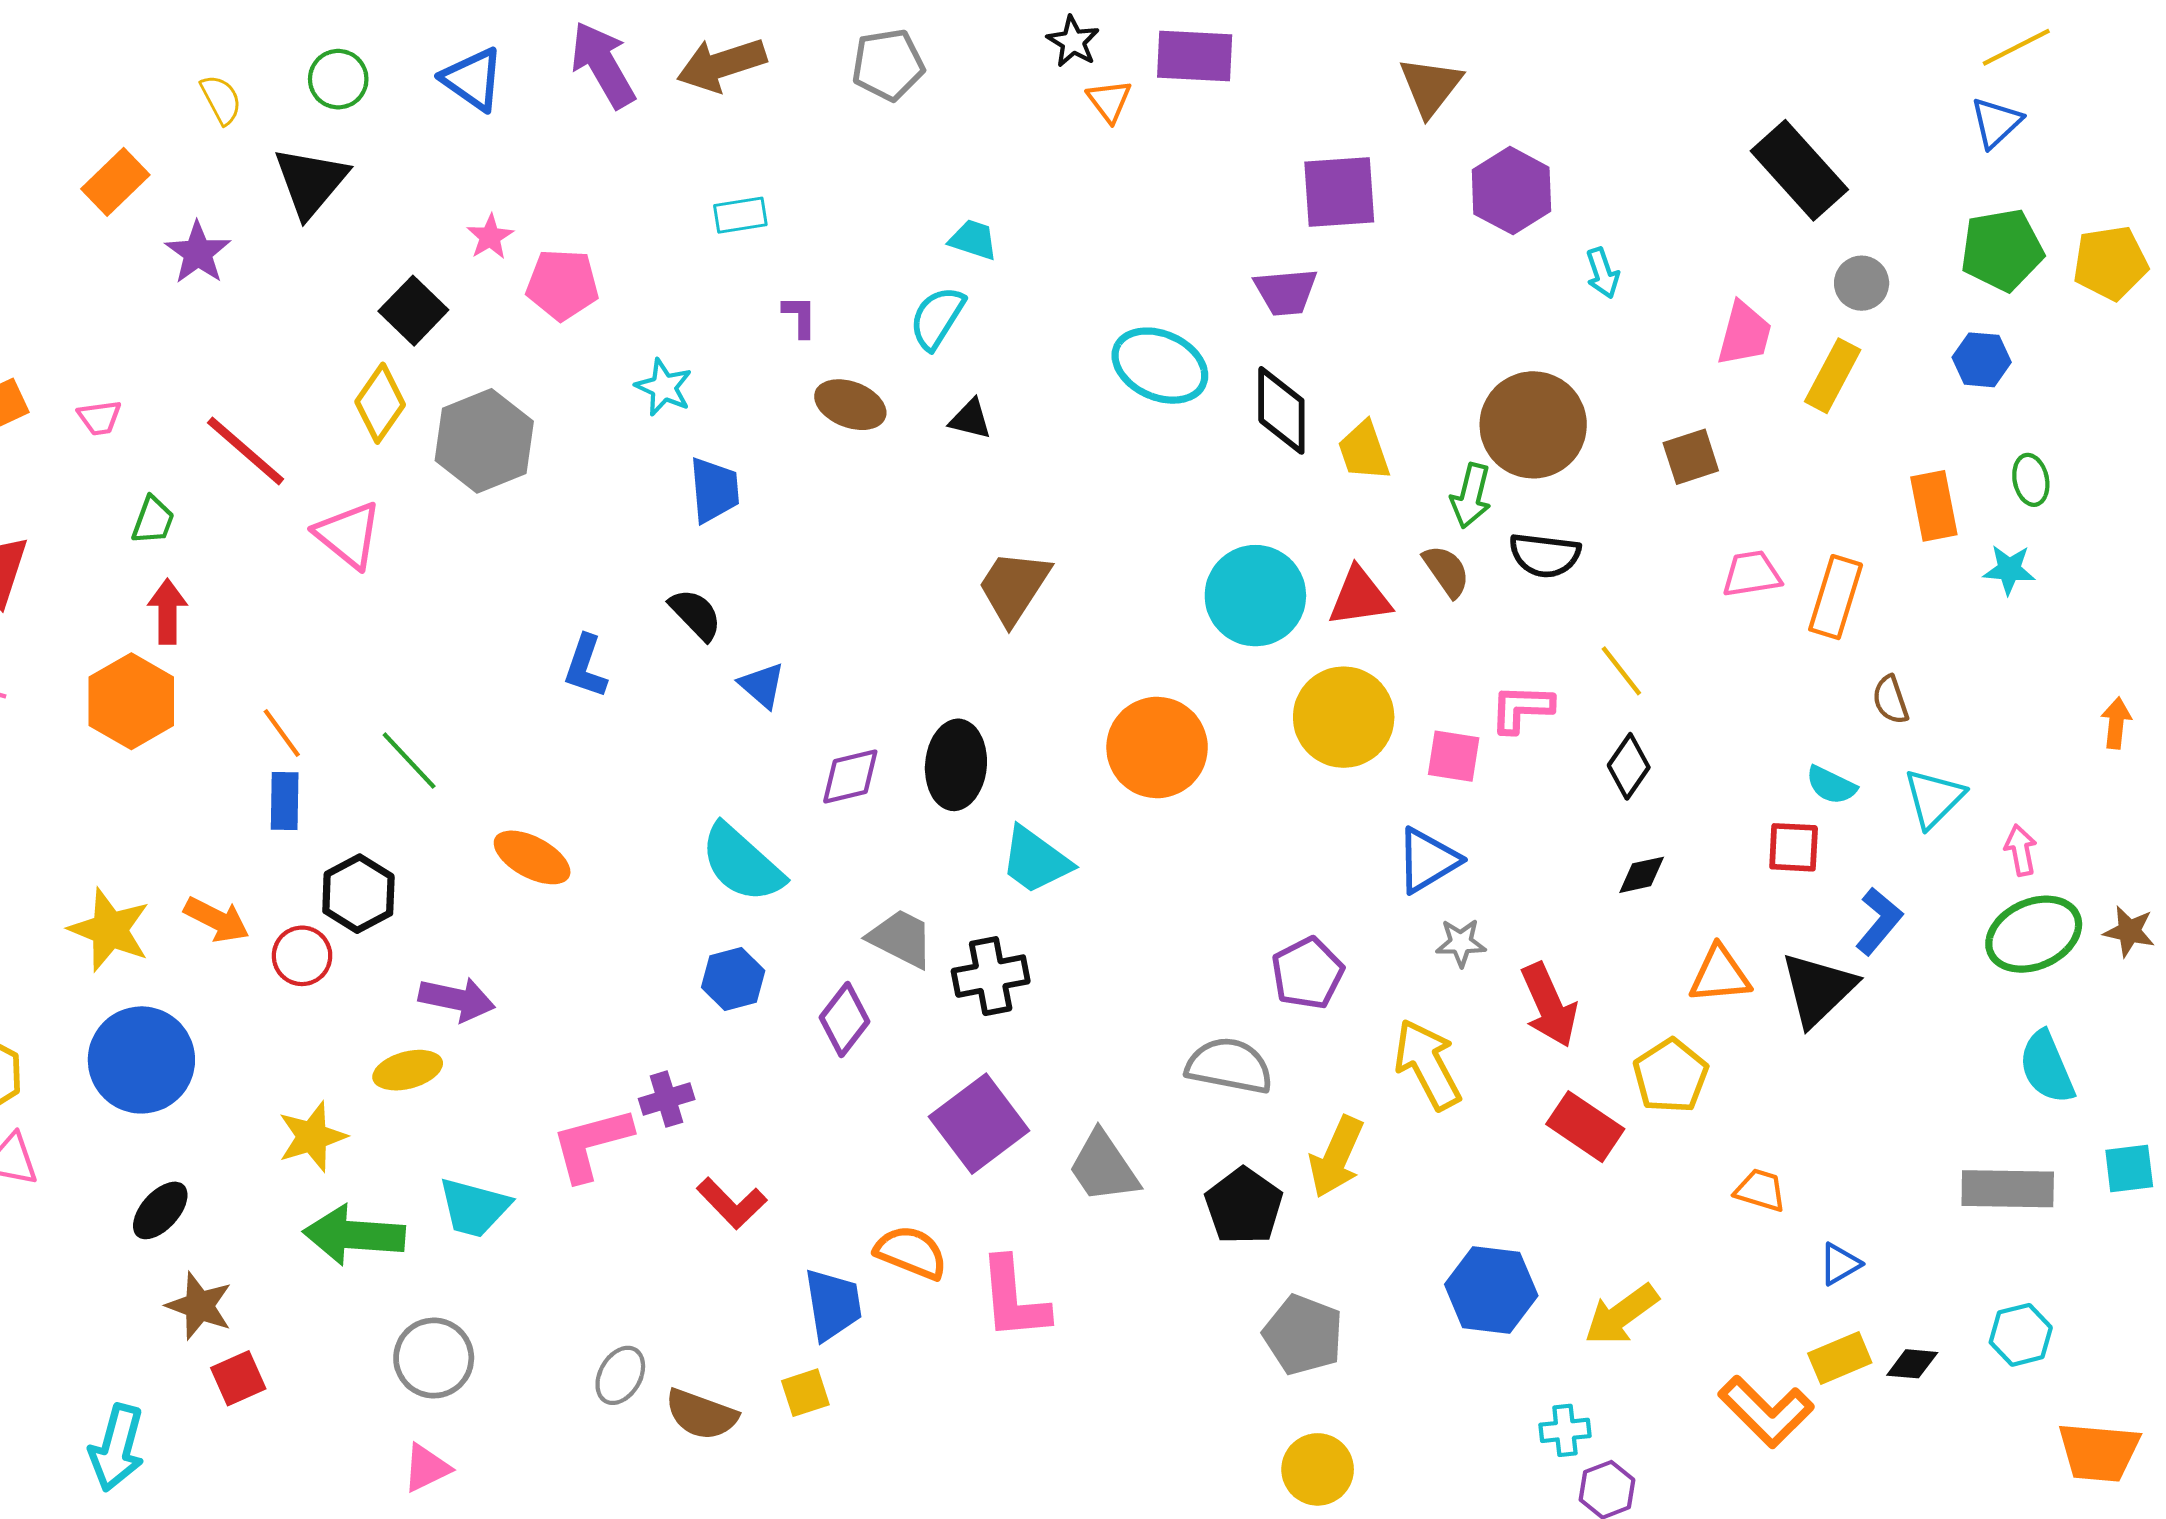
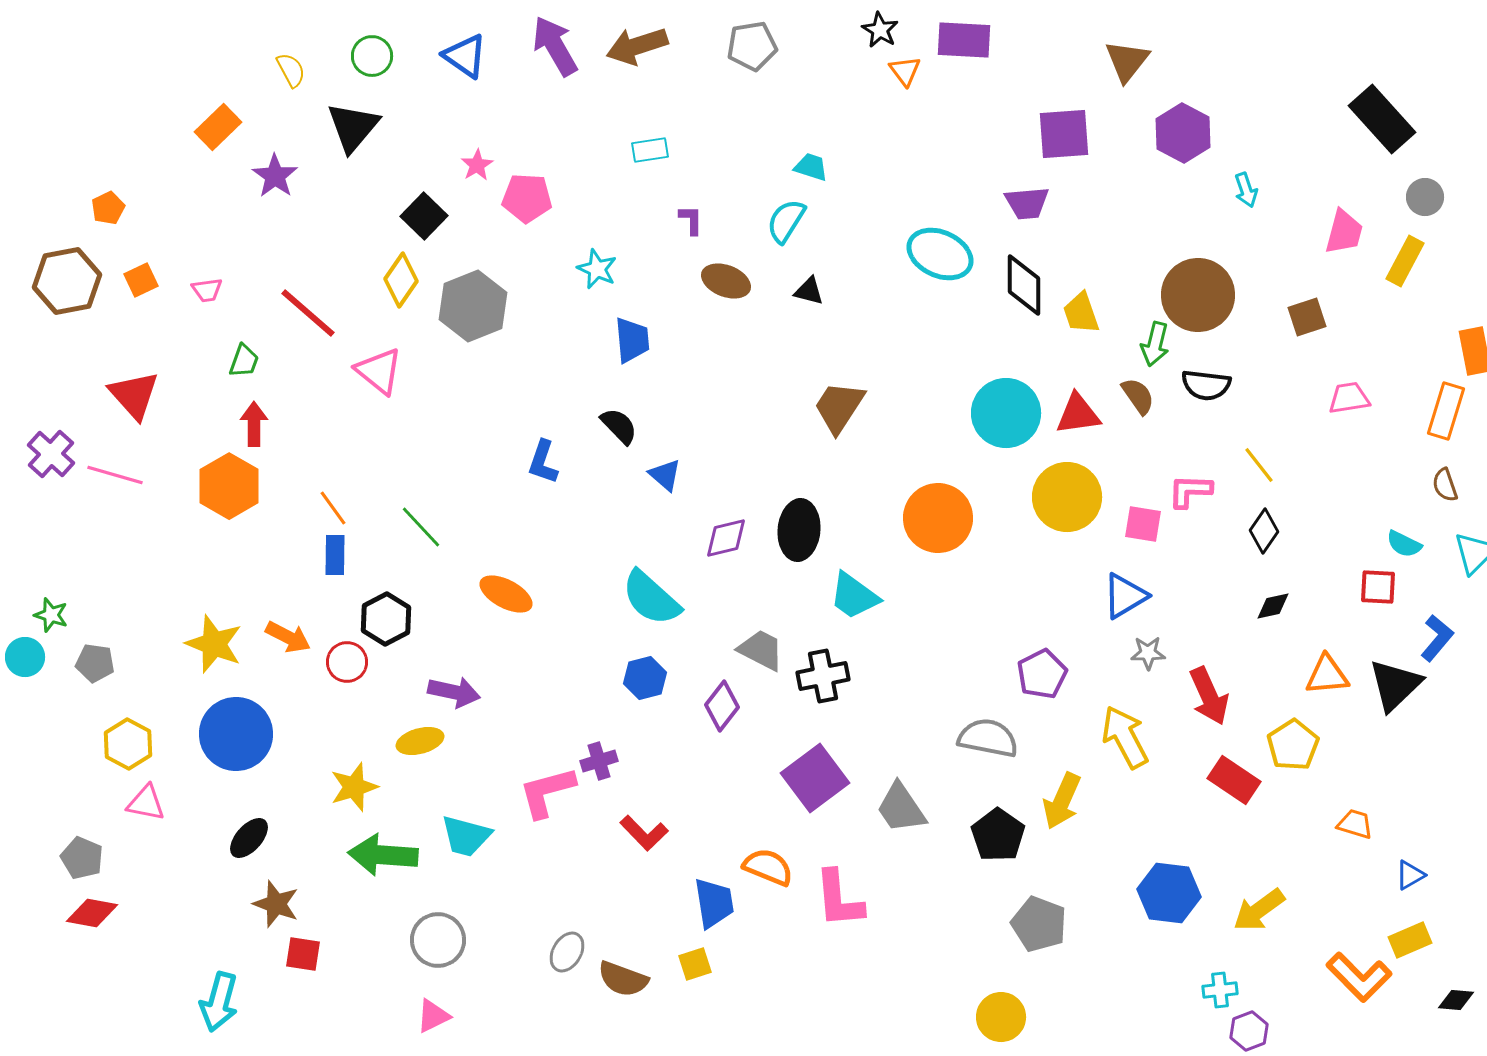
orange rectangle: (1836, 597) -> (1446, 411), moved
black diamond: (1912, 1364) -> (1456, 1000), moved
red square: (238, 1378) -> (303, 954), turned 33
yellow circle: (1318, 1469) -> (1001, 1017), moved

